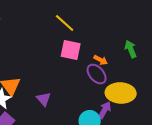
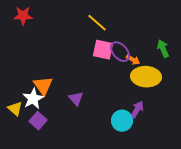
purple ellipse: (97, 74) -> (120, 52), moved
yellow ellipse: (121, 93) -> (146, 77), moved

